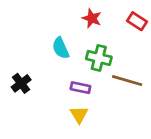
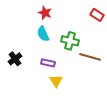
red star: (92, 18) -> (45, 13), moved
purple rectangle: (80, 88) -> (48, 63), moved

